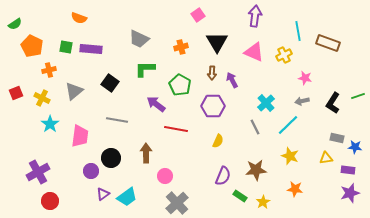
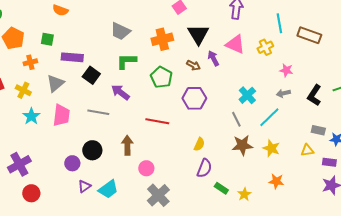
orange cross: (181, 47) -> (162, 39), size x1.5
purple rectangle: (91, 49) -> (72, 57), moved
brown arrow: (212, 73) -> (193, 65), turned -64
purple arrow: (232, 80) -> (213, 58), moved
purple arrow: (156, 104) -> (120, 92), moved
pink trapezoid: (80, 136) -> (61, 115), moved
yellow semicircle: (218, 141) -> (199, 144), moved
brown star: (256, 170) -> (242, 145), moved

